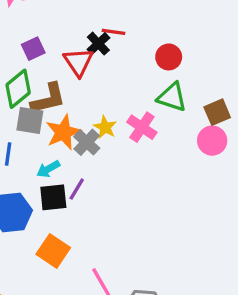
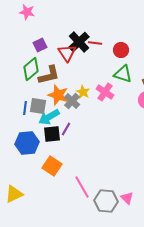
red line: (113, 32) -> (95, 43), moved
black cross: (98, 44) -> (79, 42), size x1.5
gray square: (30, 121) -> (38, 106), moved
orange star: (63, 132) -> (58, 95), turned -30
cyan arrow: (48, 169) -> (49, 117), size x1.5

